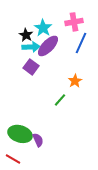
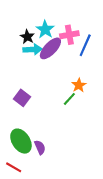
pink cross: (74, 22) -> (69, 35), moved
purple square: (31, 67) -> (22, 98), moved
green line: (60, 100) -> (69, 99), moved
green ellipse: (20, 134) -> (21, 141), turned 40

